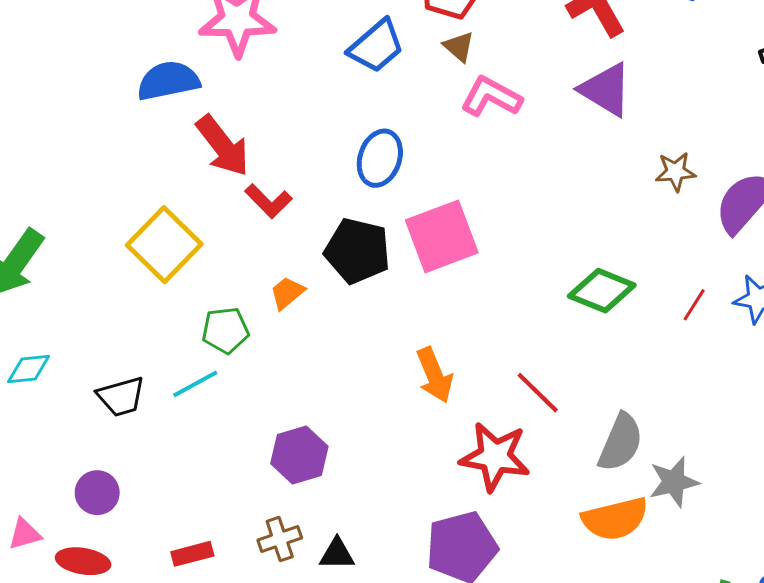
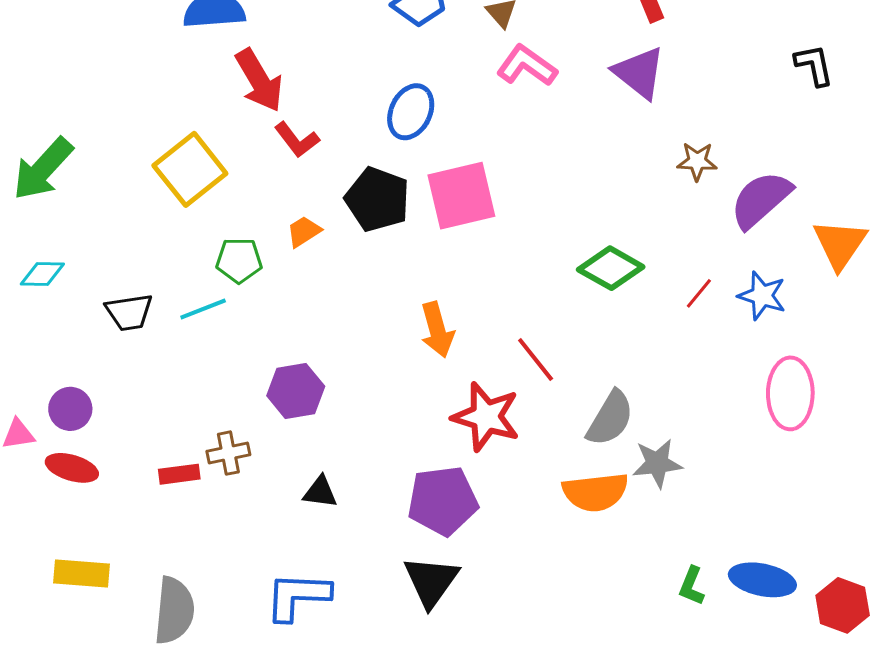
purple circle: (97, 493) -> (70, 409), moved
brown cross: (280, 539) -> (228, 453), moved

